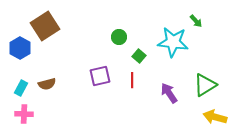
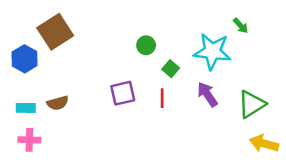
cyan rectangle: (21, 88) -> (26, 108), turned 63
purple arrow: (169, 93) -> (207, 94), moved

